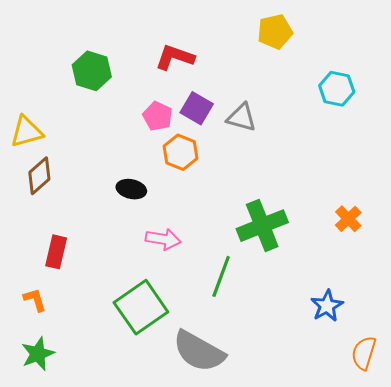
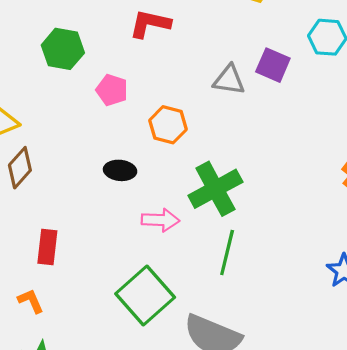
purple square: (197, 108) -> (273, 65), moved
pink pentagon: (158, 116) -> (112, 90), moved
green cross: (262, 226) -> (215, 189), moved

